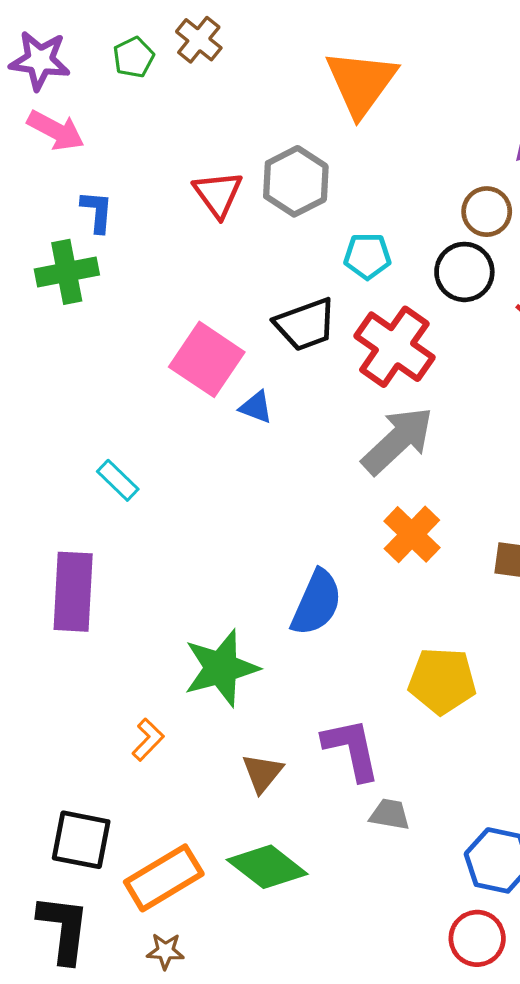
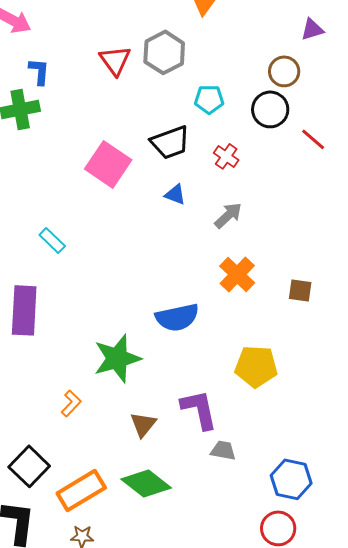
red cross: (394, 347) -> (226, 156), size x0.5
blue triangle: (256, 407) -> (175, 194), moved
gray arrow: (398, 441) -> (228, 215), size x0.6
blue semicircle: (317, 603) -> (177, 317), turned 54
black square: (81, 840) -> (29, 466), turned 33

